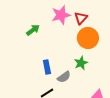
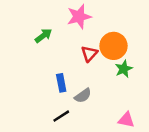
red triangle: (81, 18) -> (89, 54), moved
green star: (81, 63) -> (124, 69), moved

